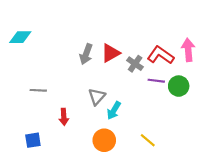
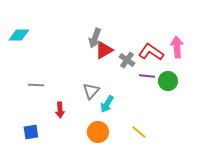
gray arrow: (86, 54) -> (95, 38), moved

